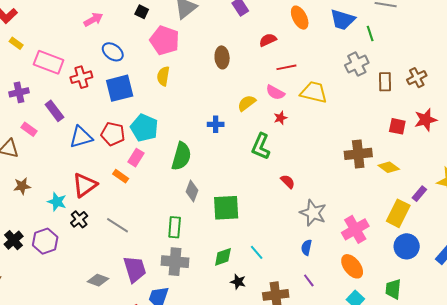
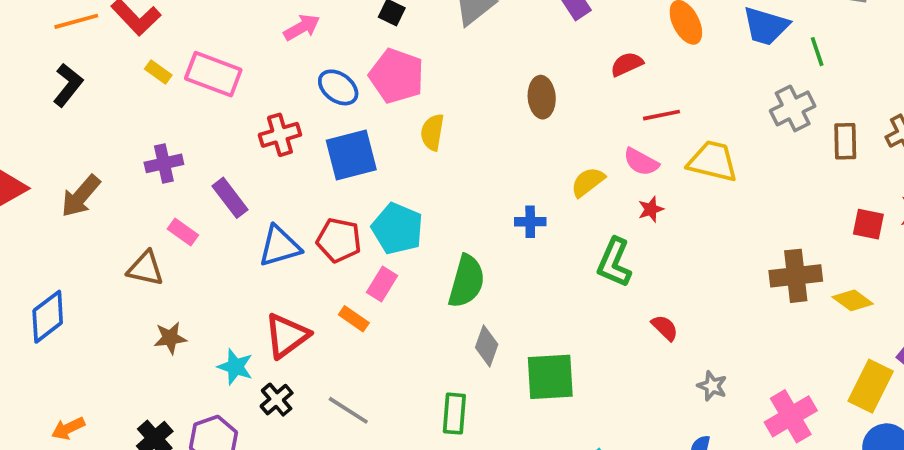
pink pentagon: (165, 40) -> (397, 76), moved
pink rectangle: (49, 62) -> (213, 74), moved
gray star: (313, 213) -> (712, 386), size x0.6

